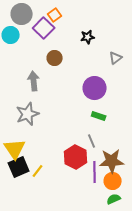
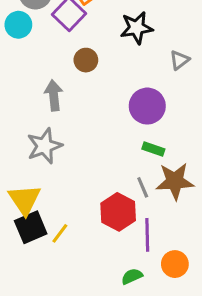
black star: (88, 37) -> (137, 28), size x1.5
brown star: (112, 161) -> (175, 181), moved
orange circle: (113, 181) -> (175, 264), moved
green semicircle: (114, 199) -> (132, 276), moved

